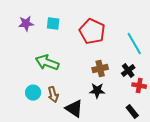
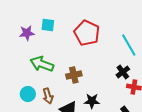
purple star: (26, 23) -> (27, 33), moved
brown cross: (100, 68) -> (74, 75), moved
black star: (97, 91) -> (92, 101), moved

